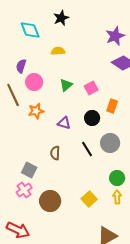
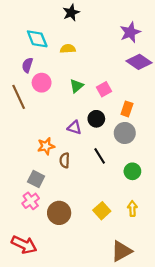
cyan diamond: (30, 30) -> (37, 39), moved
orange star: (36, 111) -> (46, 146), moved
black circle: (92, 118) -> (96, 119), moved
gray circle: (110, 143) -> (125, 133), moved
green circle: (117, 178) -> (132, 171), moved

